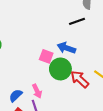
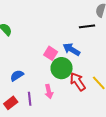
pink arrow: (37, 91) -> (49, 91), moved
blue semicircle: (16, 96) -> (17, 76), moved

